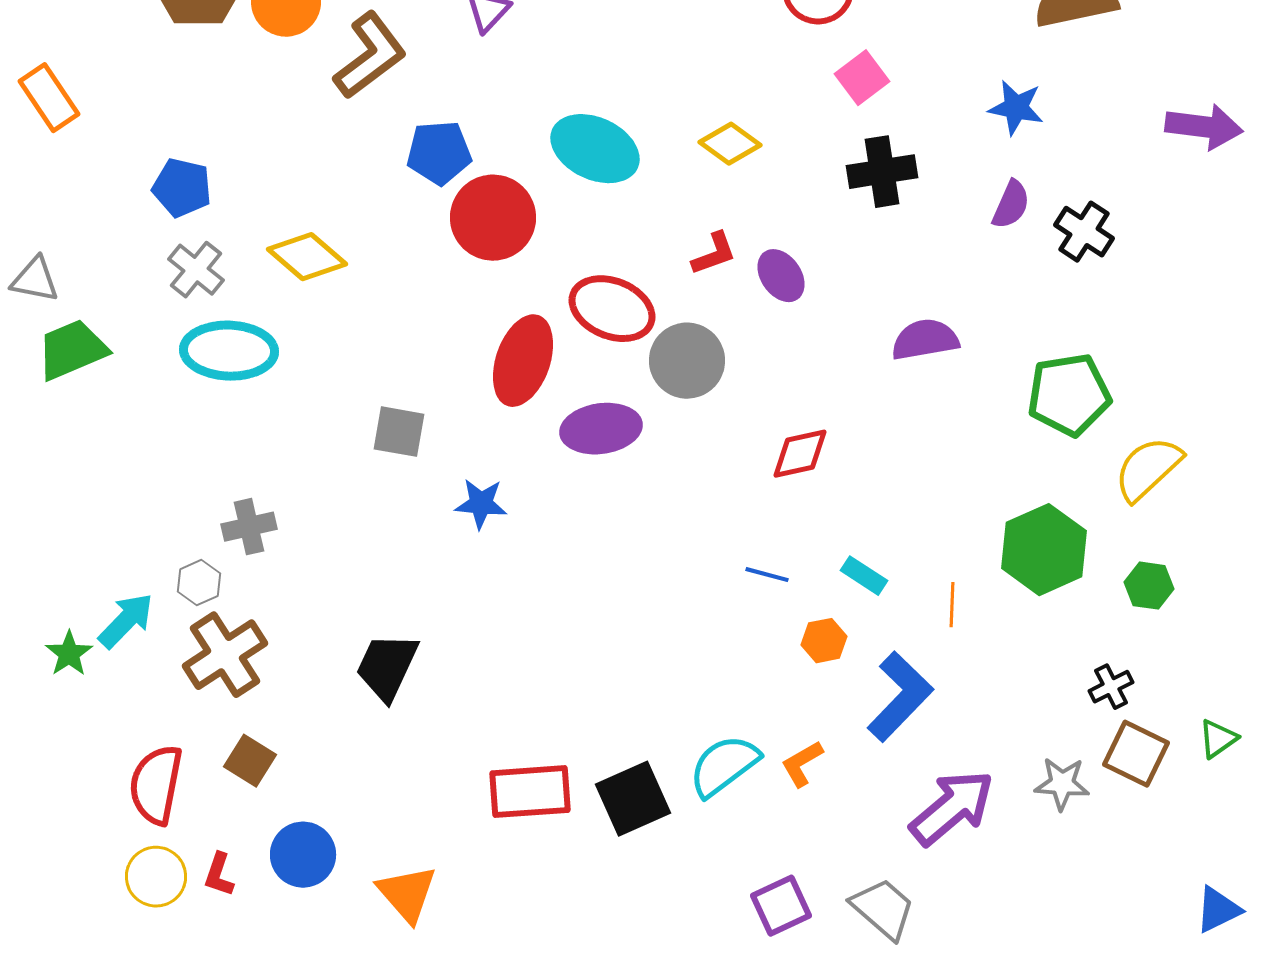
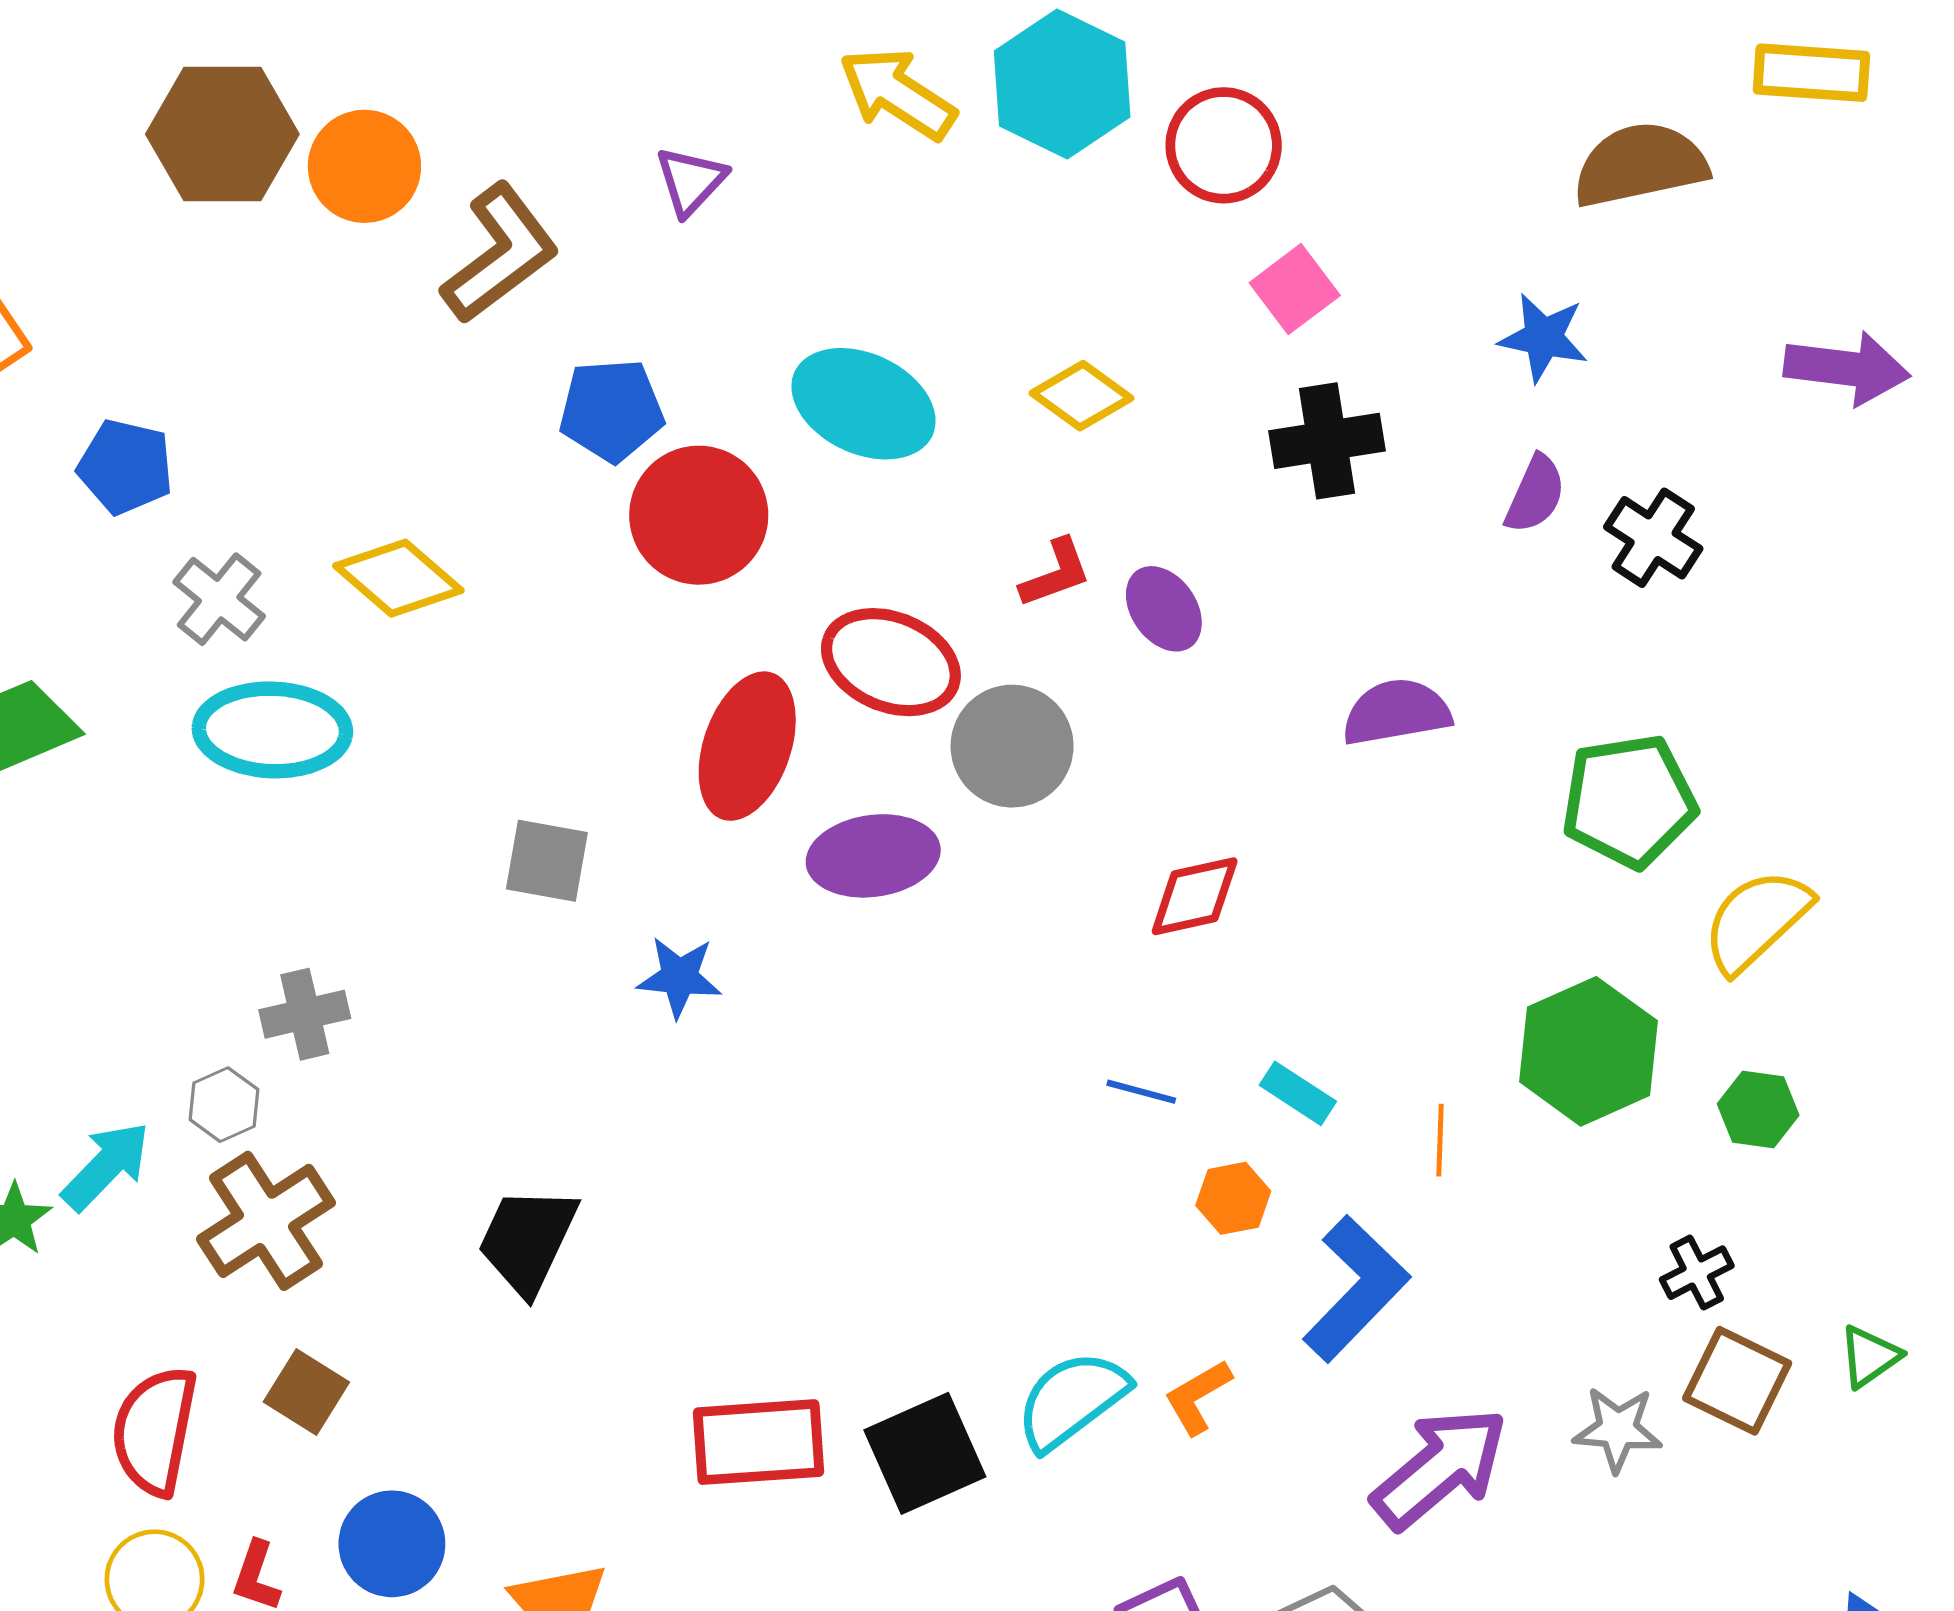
blue pentagon: (182, 188) -> (125, 467), moved

